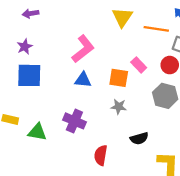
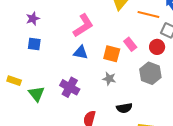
blue square: (29, 75) -> (34, 44), size x0.6
green triangle: (37, 132) -> (36, 94), turned 36

